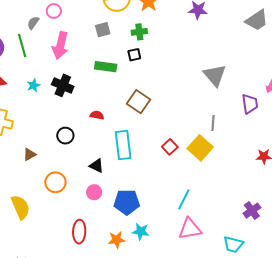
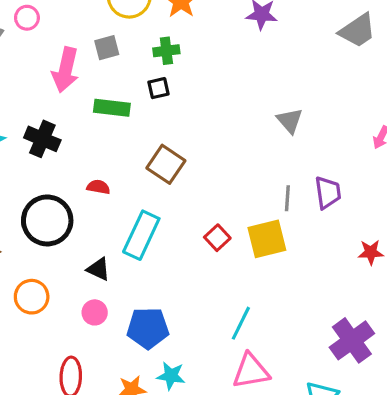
pink arrow: (60, 45) -> (65, 70), moved
gray triangle: (215, 75) -> (290, 121), size x0.7
purple trapezoid: (250, 104) -> (328, 193), moved
black circle: (65, 136) -> (47, 220), size x1.8
cyan rectangle: (123, 145) -> (141, 235), turned 32
yellow square: (200, 148) -> (267, 239), turned 35
purple cross: (252, 211) -> (352, 340), size x1.5

